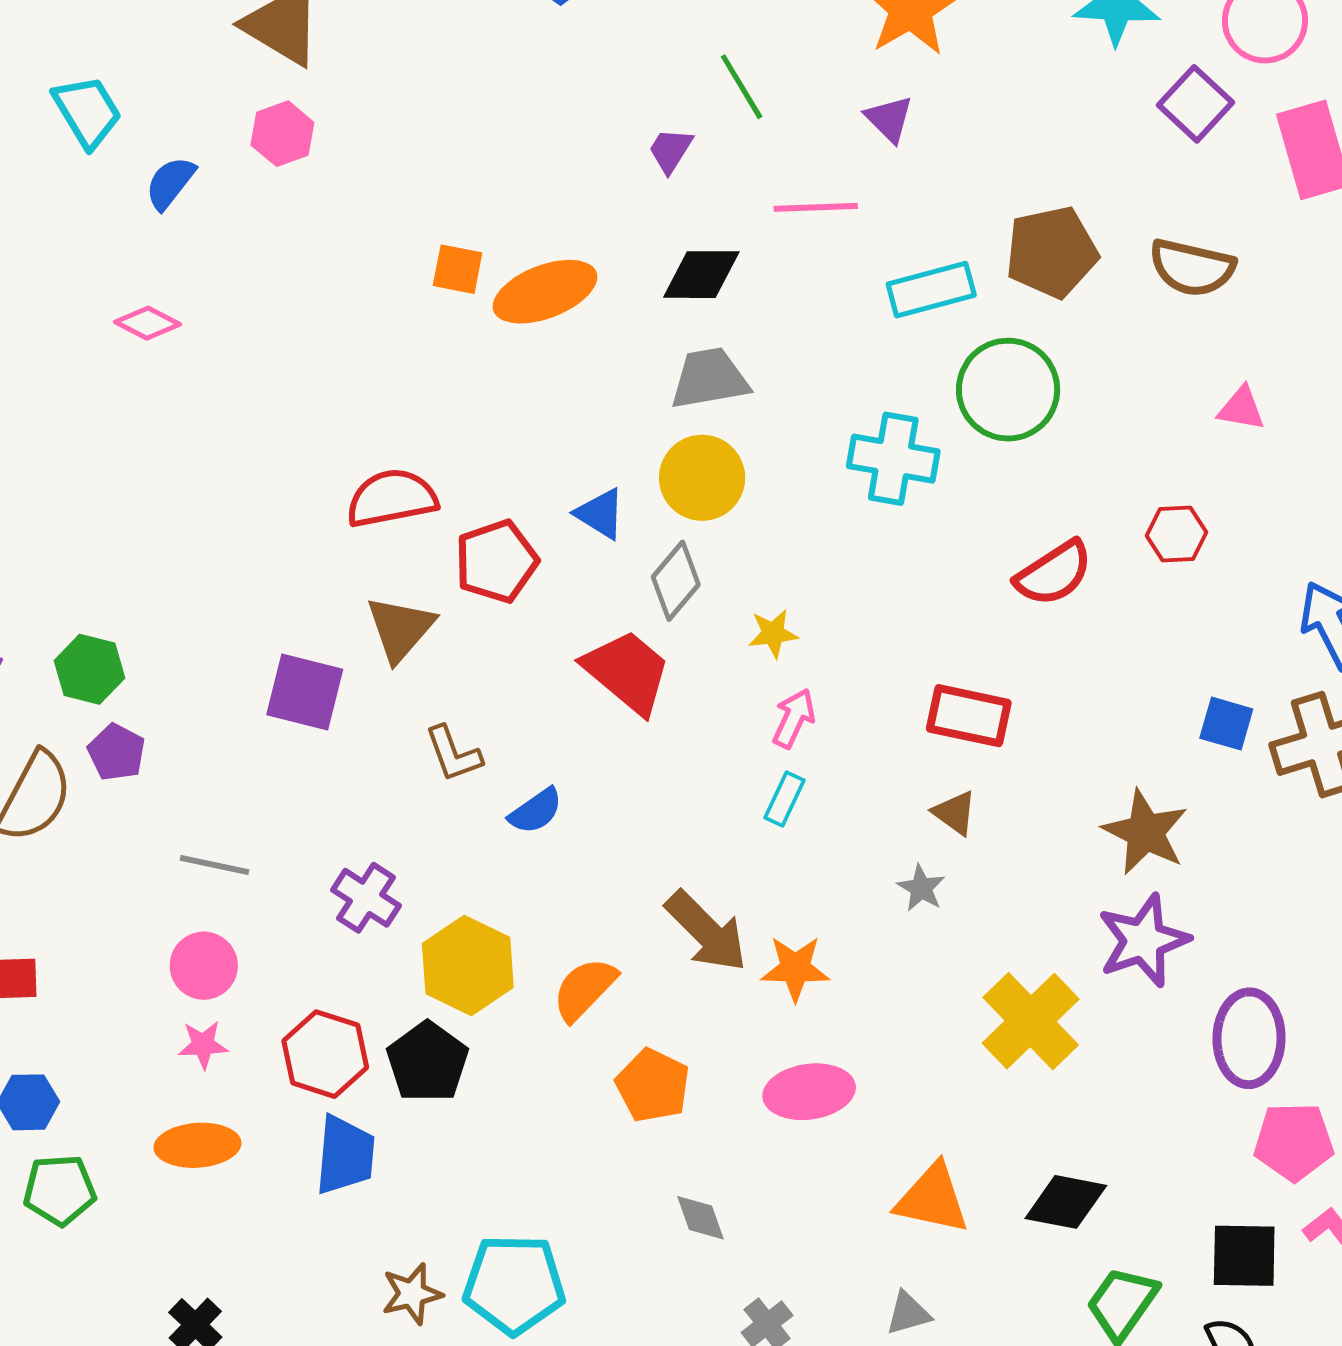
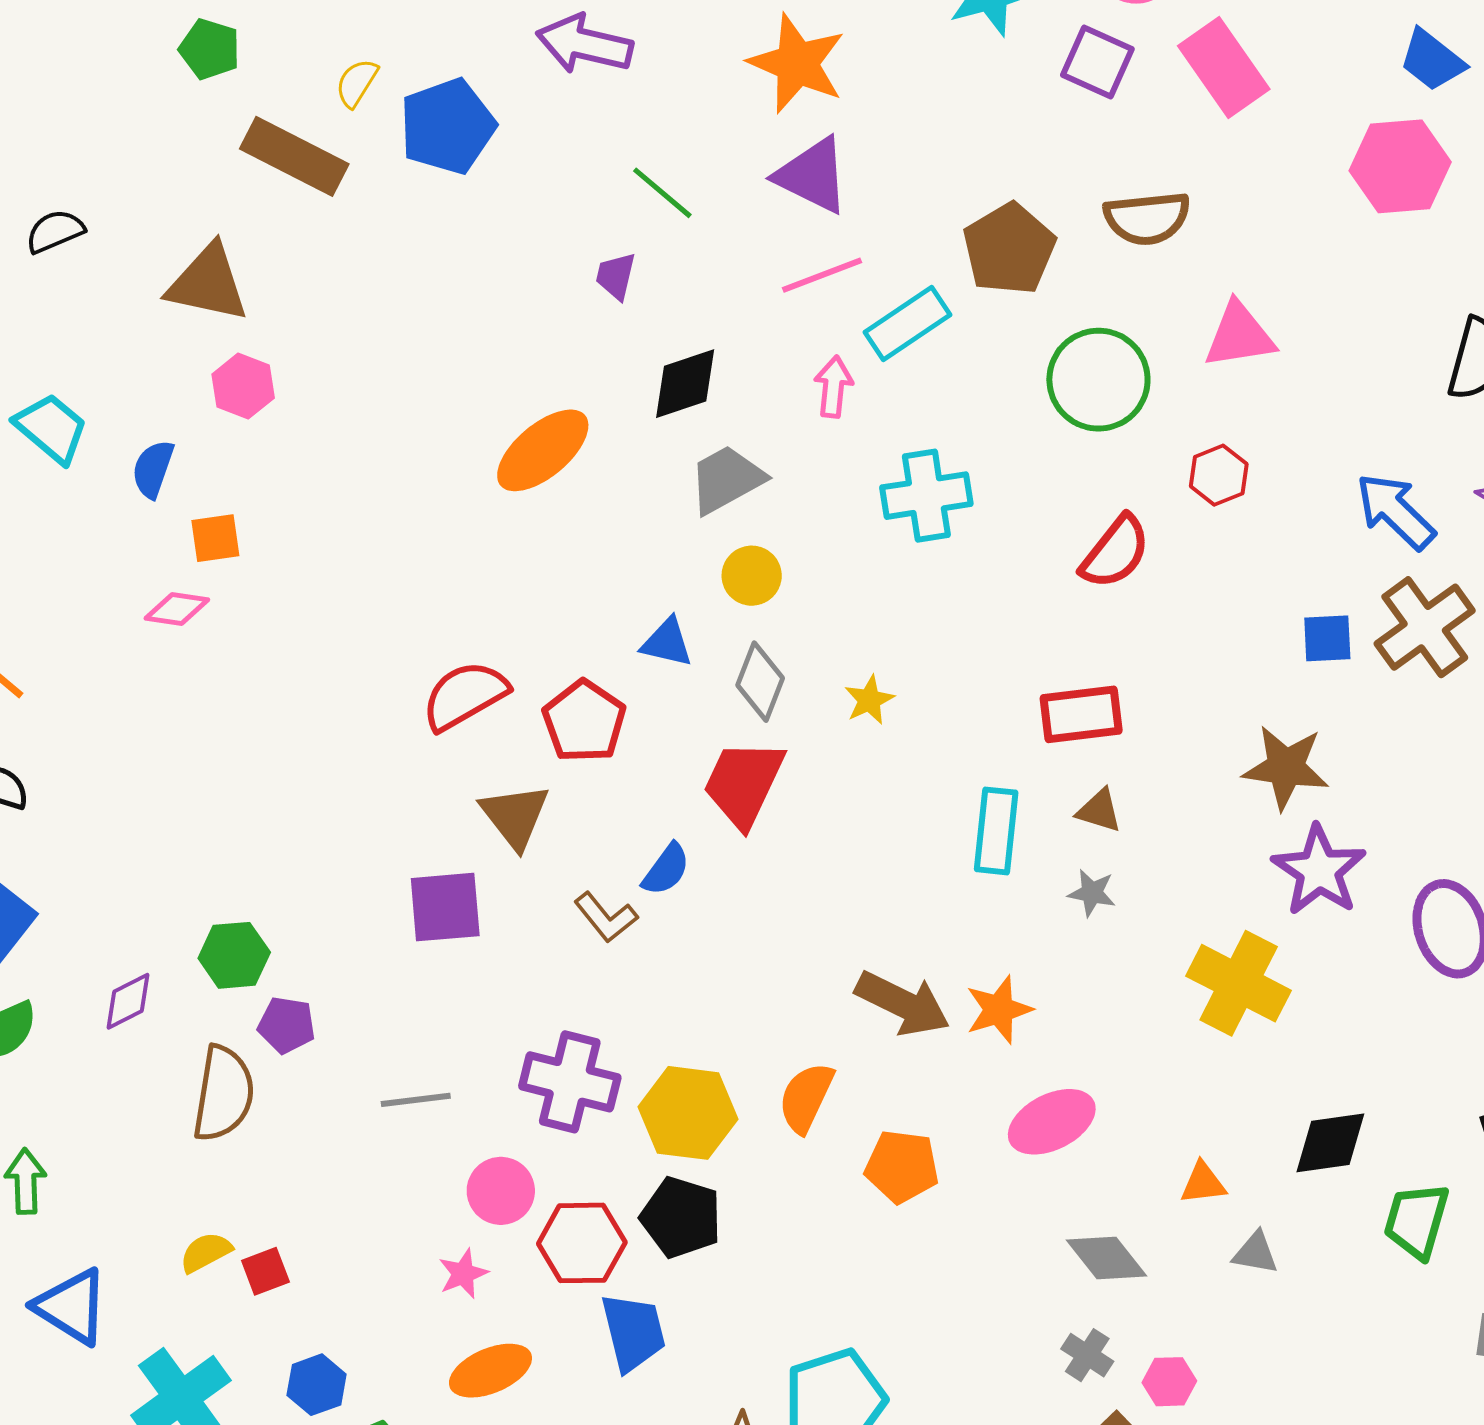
purple triangle: (889, 119) -> (812, 175), size x1.6
pink line: (816, 207) -> (822, 275), moved
orange square: (458, 269) -> (215, 538), moved
green circle: (1008, 390) -> (1098, 380), moved
pink triangle: (1241, 408) -> (1239, 335), size x1.5
yellow circle: (702, 478) -> (752, 576), size x0.7
red trapezoid: (627, 672) -> (744, 783), turned -86
pink arrow: (794, 718) -> (833, 387), moved
cyan rectangle: (785, 799) -> (996, 831), moved, size x1.6
blue semicircle: (536, 811) -> (666, 869), moved
purple cross: (366, 898) -> (570, 1082), size x1.4
pink circle: (204, 966) -> (501, 1191), moved
orange triangle: (932, 1199) -> (1203, 1183), size x0.6
gray diamond: (701, 1218) -> (1106, 1258), moved, size x1.4
gray triangle: (908, 1313) -> (1255, 1253), moved, turned 45

